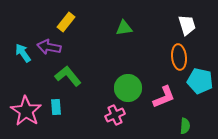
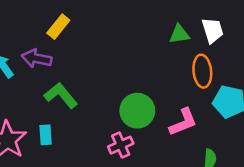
green triangle: (124, 28) -> (179, 34), moved

